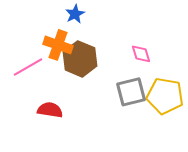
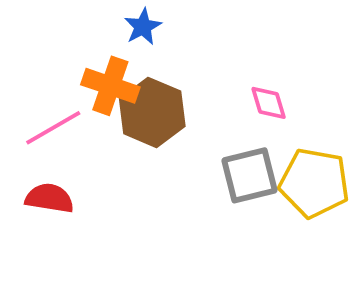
red semicircle: (50, 110) -> (49, 198), moved

